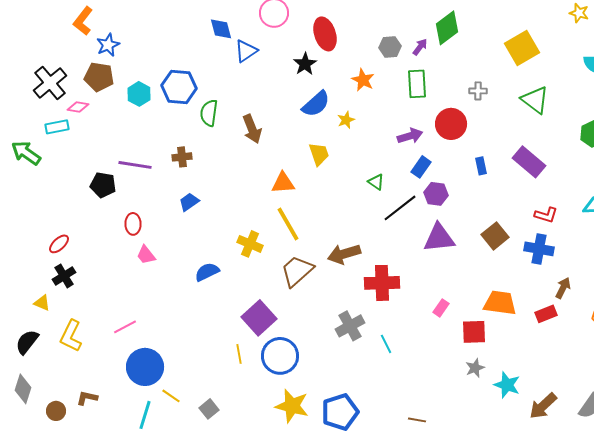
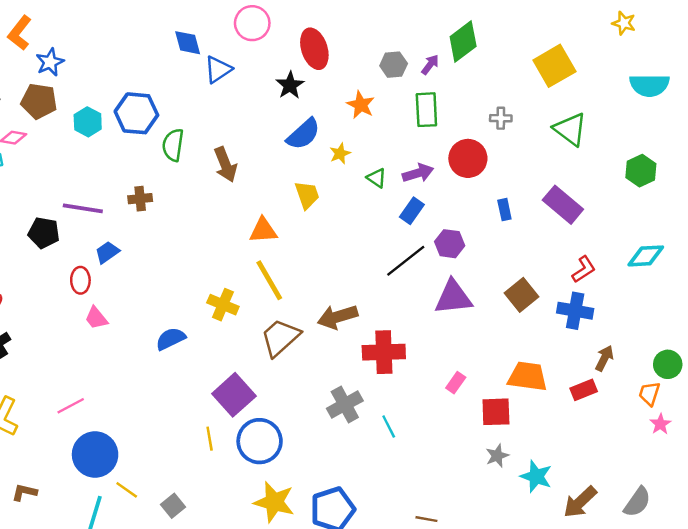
blue rectangle: (421, 167) -> (412, 211), moved
green triangle: (376, 182) -> (377, 178), moved
blue trapezoid: (189, 202) -> (107, 252), moved
red L-shape: (546, 215) -> (584, 269), turned -50

